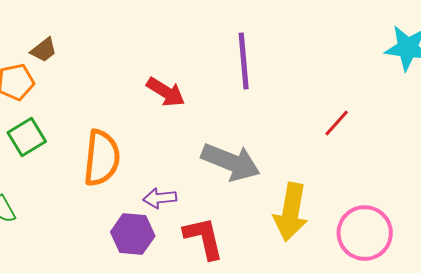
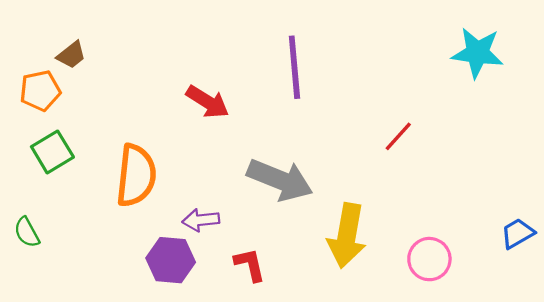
pink circle: (365, 233) -> (429, 259), size x0.7
red L-shape: (204, 238) -> (250, 265), size x0.7

